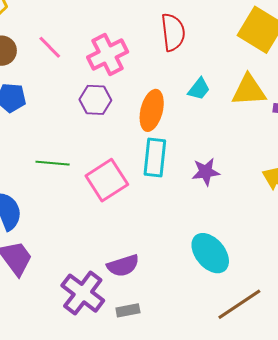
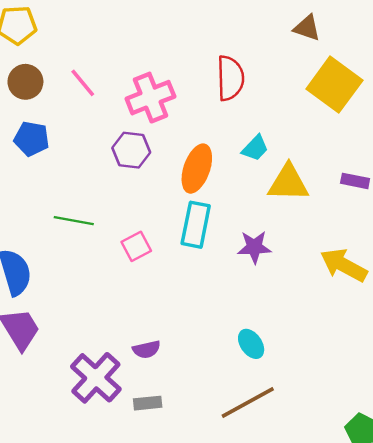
yellow triangle: (249, 90) -> (288, 183), moved
pink square: (107, 180) -> (136, 246), size x0.6
cyan ellipse: (210, 253) -> (251, 344), size x0.6
purple semicircle: (123, 266) -> (147, 349), size x0.7
brown line: (239, 304) -> (248, 403), moved

